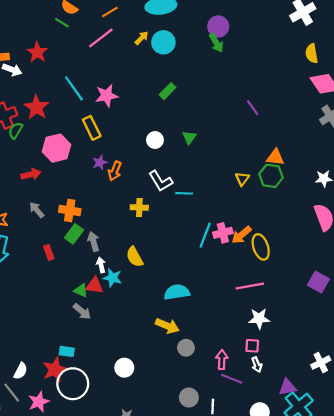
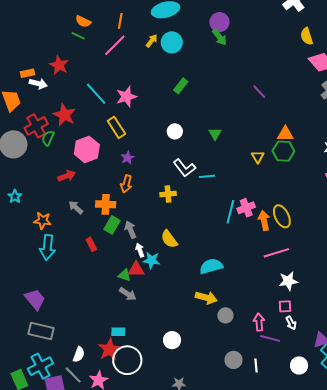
orange line: (110, 12) -> (120, 21), turned -42
green triangle: (189, 137) -> (215, 134), moved
orange arrow: (115, 171) -> (126, 184), moved
orange arrow: (241, 235) -> (264, 221), moved, turned 126

